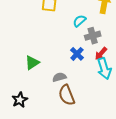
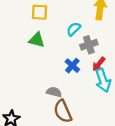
green triangle: (32, 63) -> (37, 40), moved, turned 49
gray semicircle: (59, 77) -> (54, 92), turned 32

